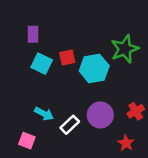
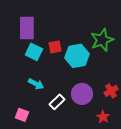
purple rectangle: (33, 34) -> (27, 28), size x1.6
cyan arrow: (44, 114) -> (36, 84), moved

